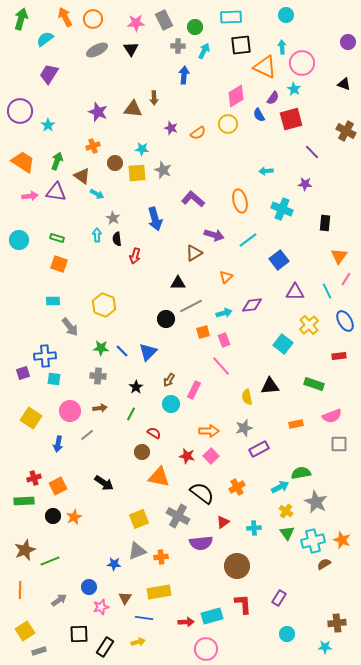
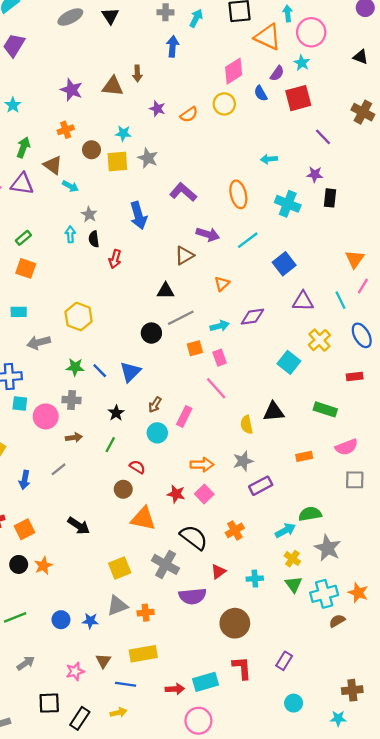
black rectangle: (325, 223) -> (330, 198), moved
green rectangle: (57, 238) -> (23, 238), turned -56
gray arrow: (70, 327) -> (39, 342), turned 114
pink circle: (70, 411) -> (46, 416), moved
blue circle: (89, 587) -> (61, 620), moved

